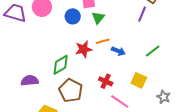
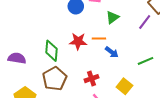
green triangle: (98, 18) -> (112, 17), moved
green diamond: (61, 65) -> (51, 51), turned -70
red cross: (106, 81) -> (91, 79), turned 32

